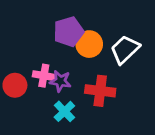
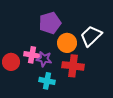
orange circle: (89, 44) -> (67, 43), moved
cyan cross: (64, 111) -> (47, 81), turned -35

